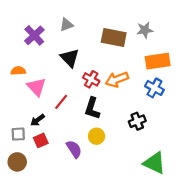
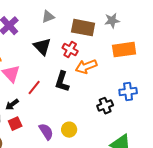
gray triangle: (66, 25) -> (48, 17), moved
red cross: (91, 79) -> (70, 50), moved
blue cross: (154, 88) -> (128, 92), moved, turned -36
black L-shape: (92, 108) -> (62, 82), moved
yellow circle: (97, 136) -> (69, 130), moved

